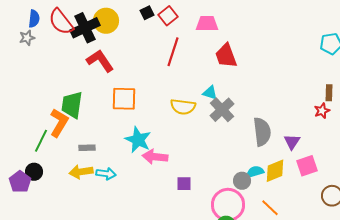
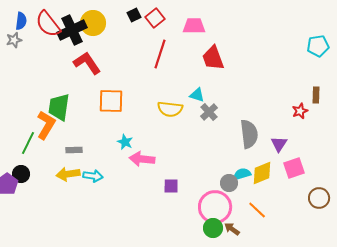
gray cross: (222, 110) -> (209, 112), size x0.7
red star: (322, 111) -> (300, 111), moved
cyan star: (138, 140) -> (125, 142), size x0.6

